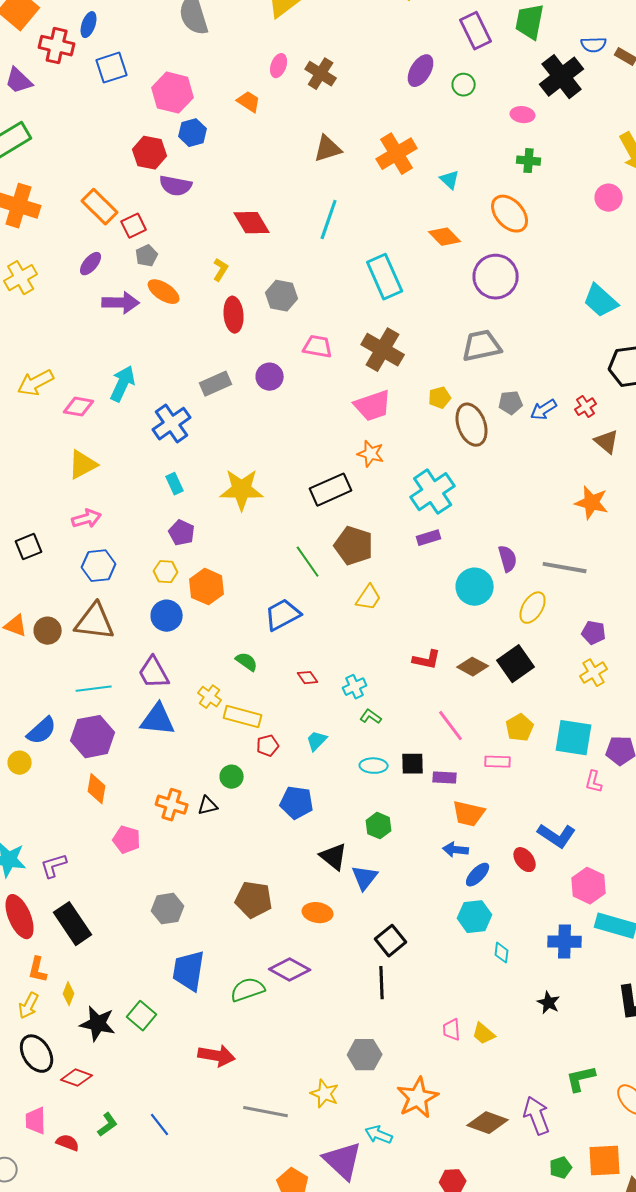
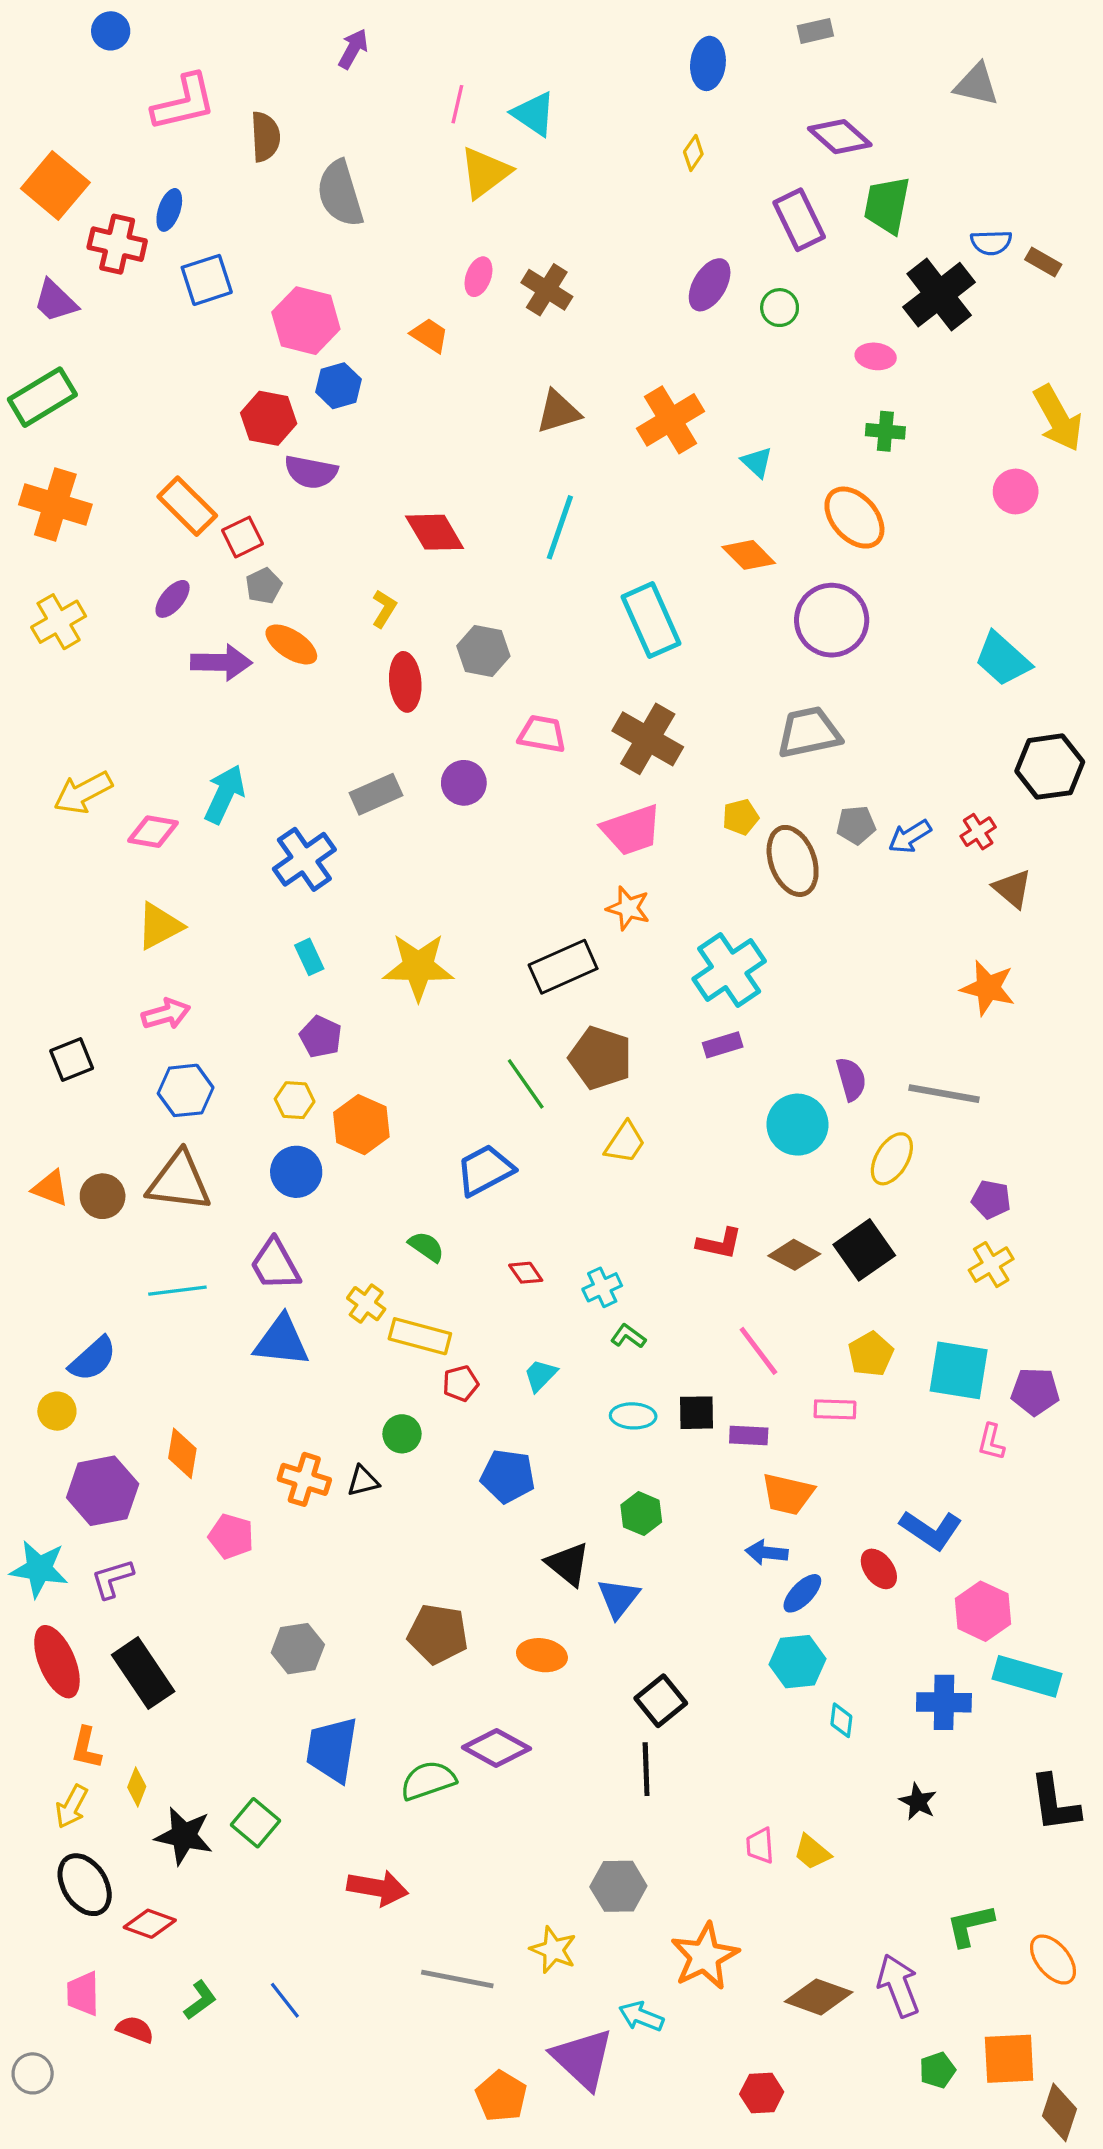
purple hexagon: (93, 737) -> (103, 1491), moved

